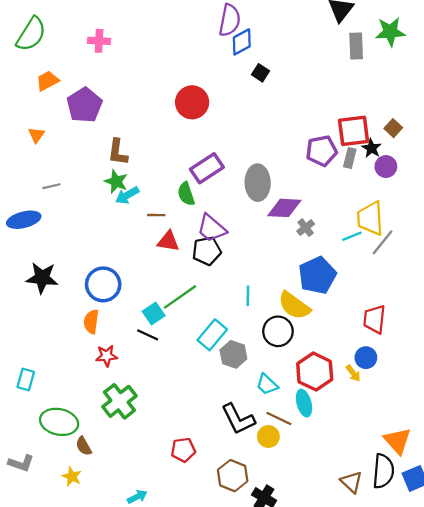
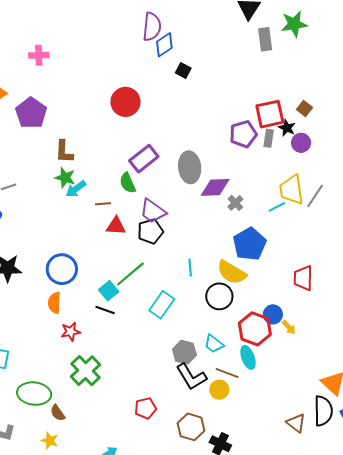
gray line: (382, 242) -> (315, 196), moved
gray hexagon: (233, 354) -> (184, 352), moved
blue circle: (366, 358) -> (273, 314), moved

